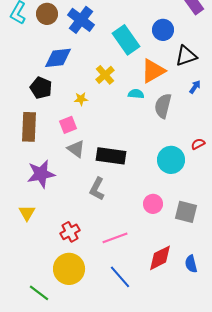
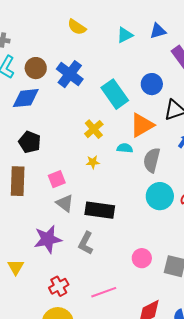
blue diamond: (58, 58) -> (26, 98), moved
yellow star: (81, 99) -> (93, 162), moved
cyan circle: (171, 160) -> (160, 196), moved
purple star: (41, 174) -> (48, 239), moved

